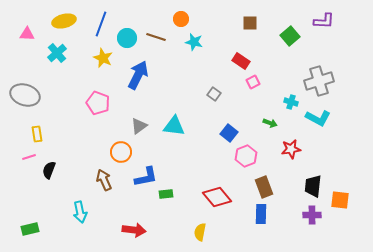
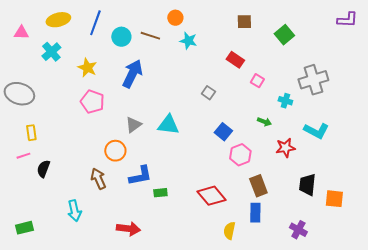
purple L-shape: (324, 21) -> (347, 20), moved
yellow star: (103, 58) -> (87, 68), moved
pink square: (253, 82) -> (257, 81), moved, turned -32
cyan L-shape: (318, 118) -> (316, 131), moved
purple cross: (312, 215) -> (298, 230), moved, turned 30
yellow semicircle: (200, 232) -> (229, 231), moved

